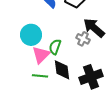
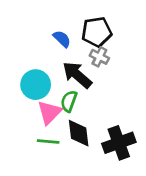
black arrow: (94, 28) -> (77, 75), moved
gray cross: (83, 39) -> (99, 57), moved

